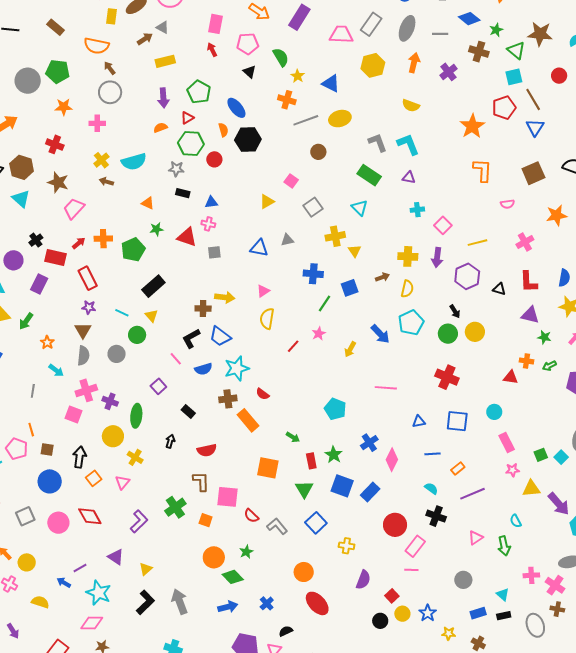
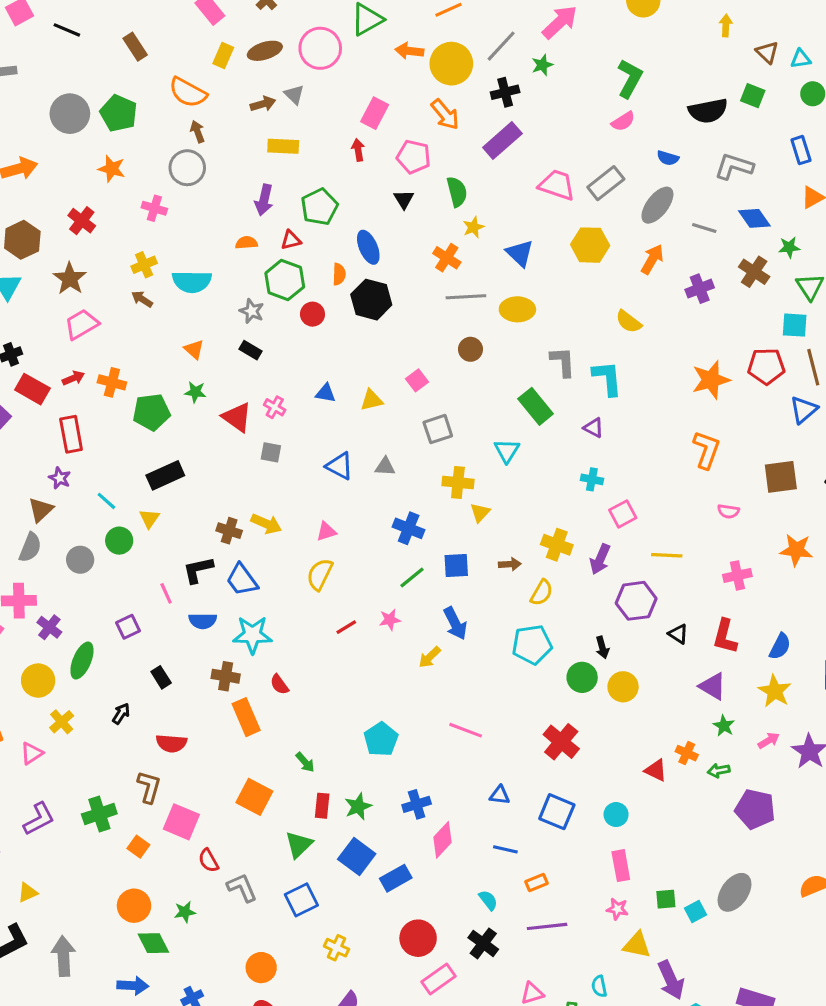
blue triangle: (211, 202) -> (326, 393), moved
blue arrow: (380, 334) -> (455, 623), moved

